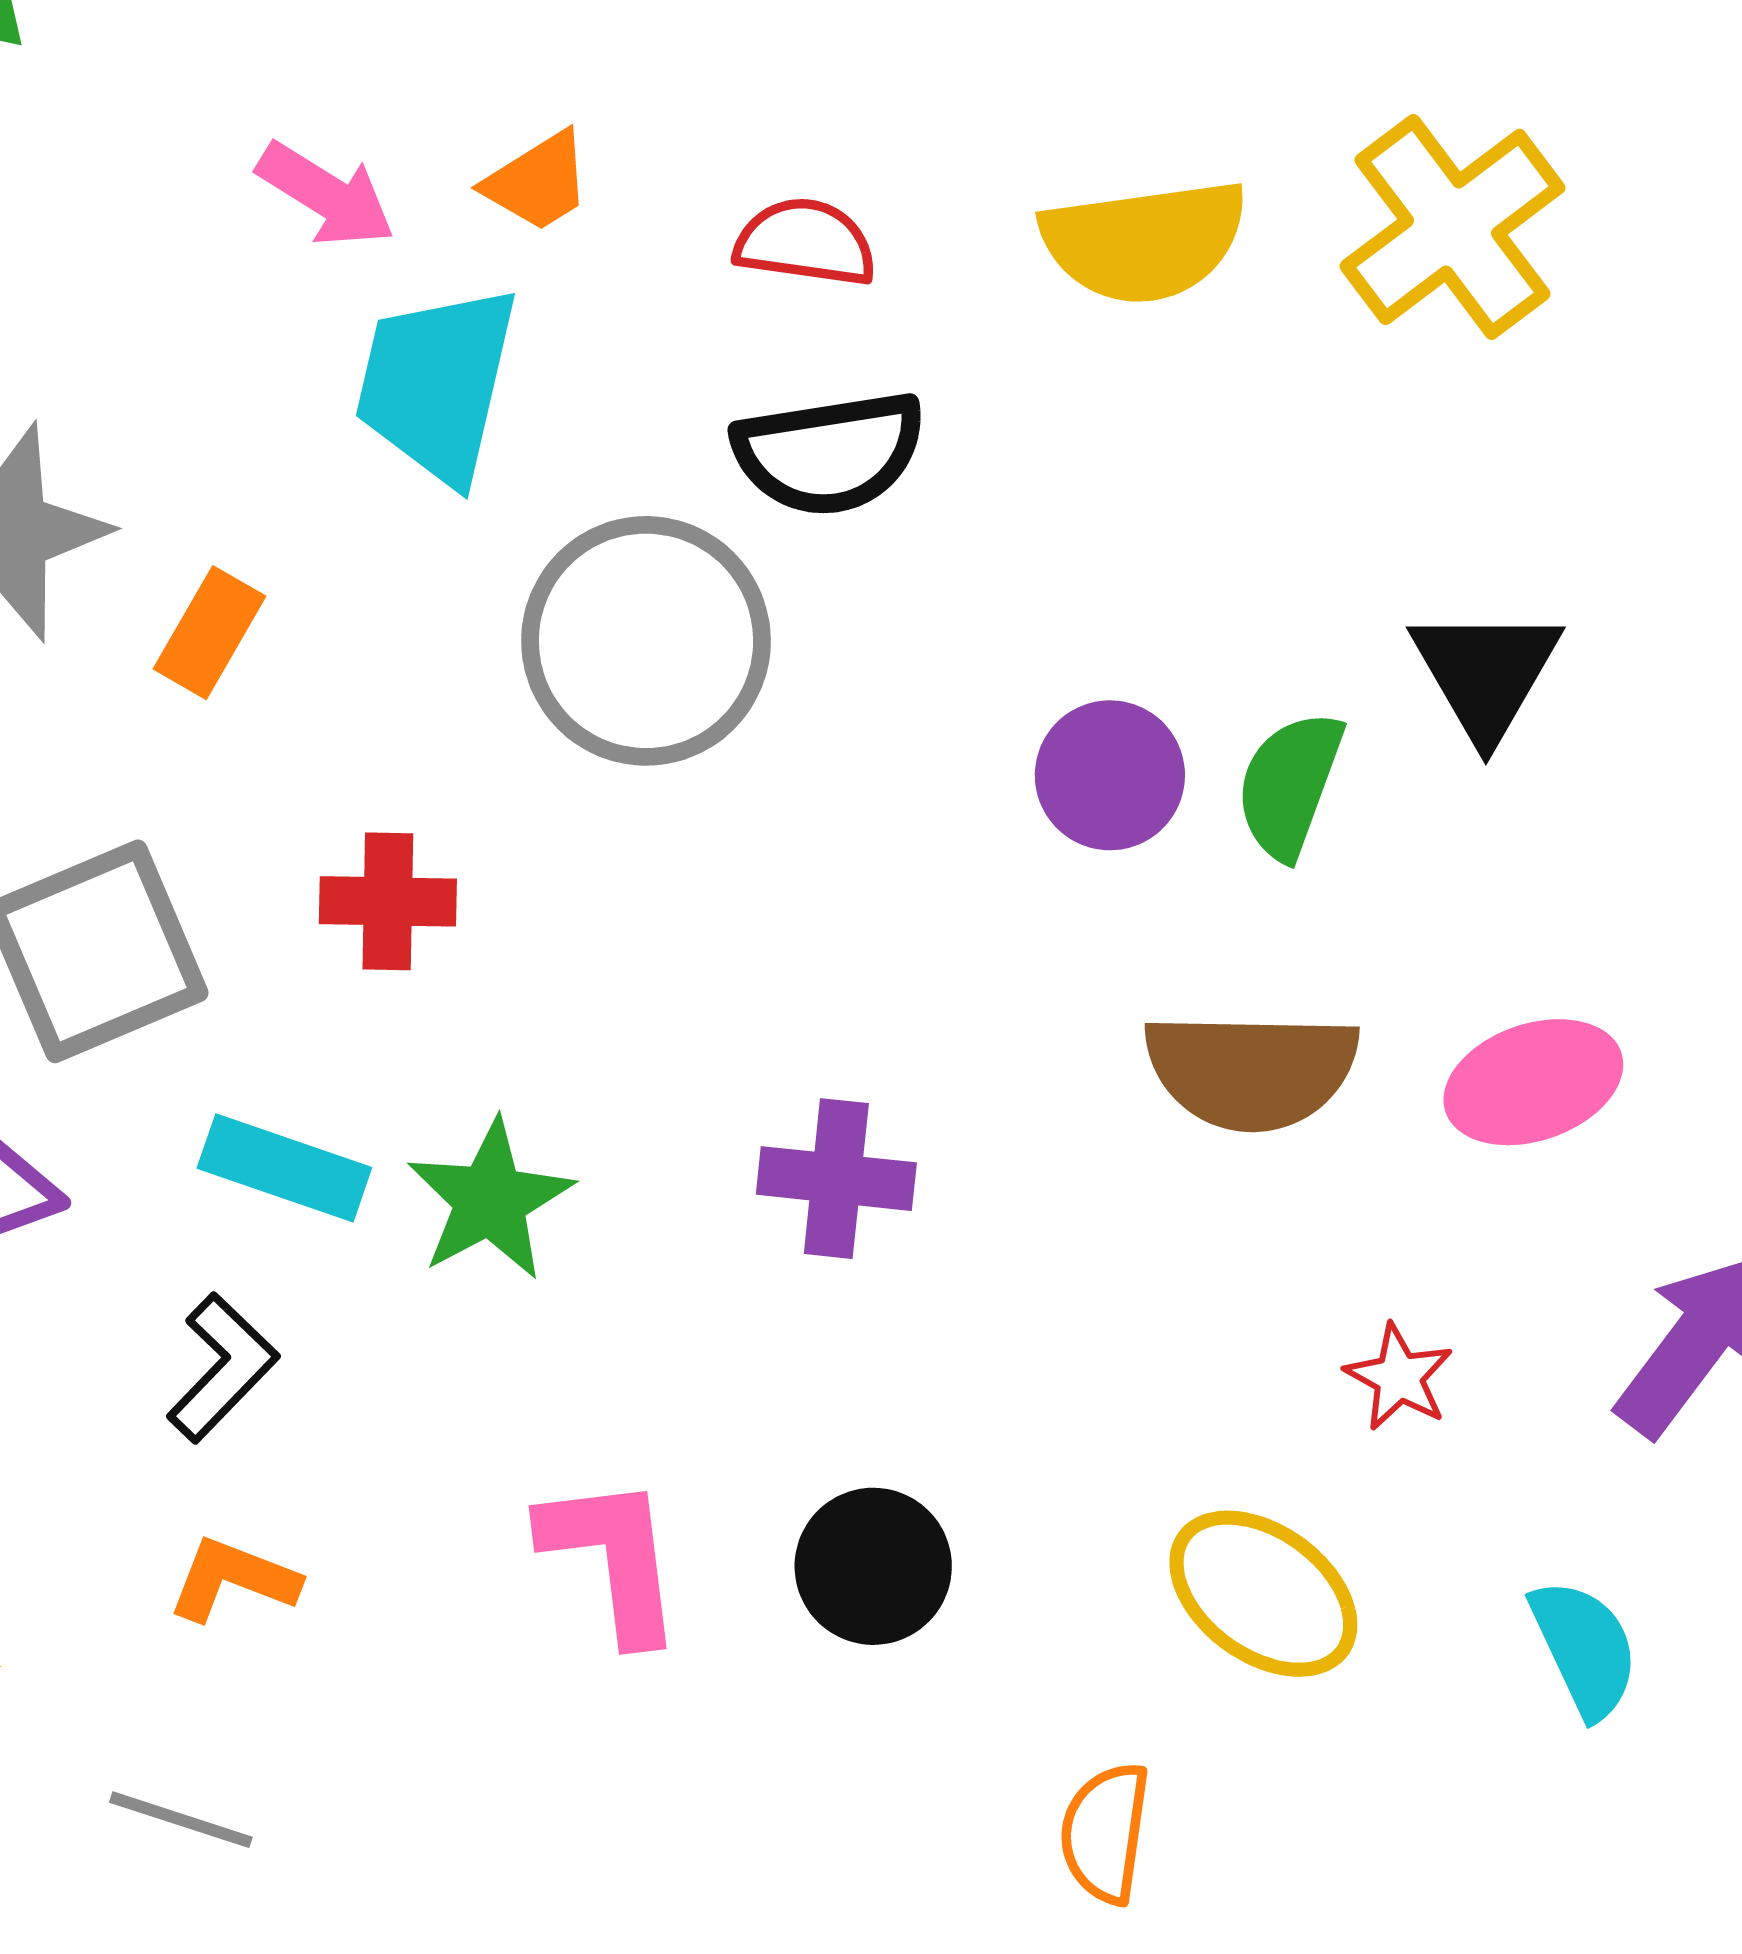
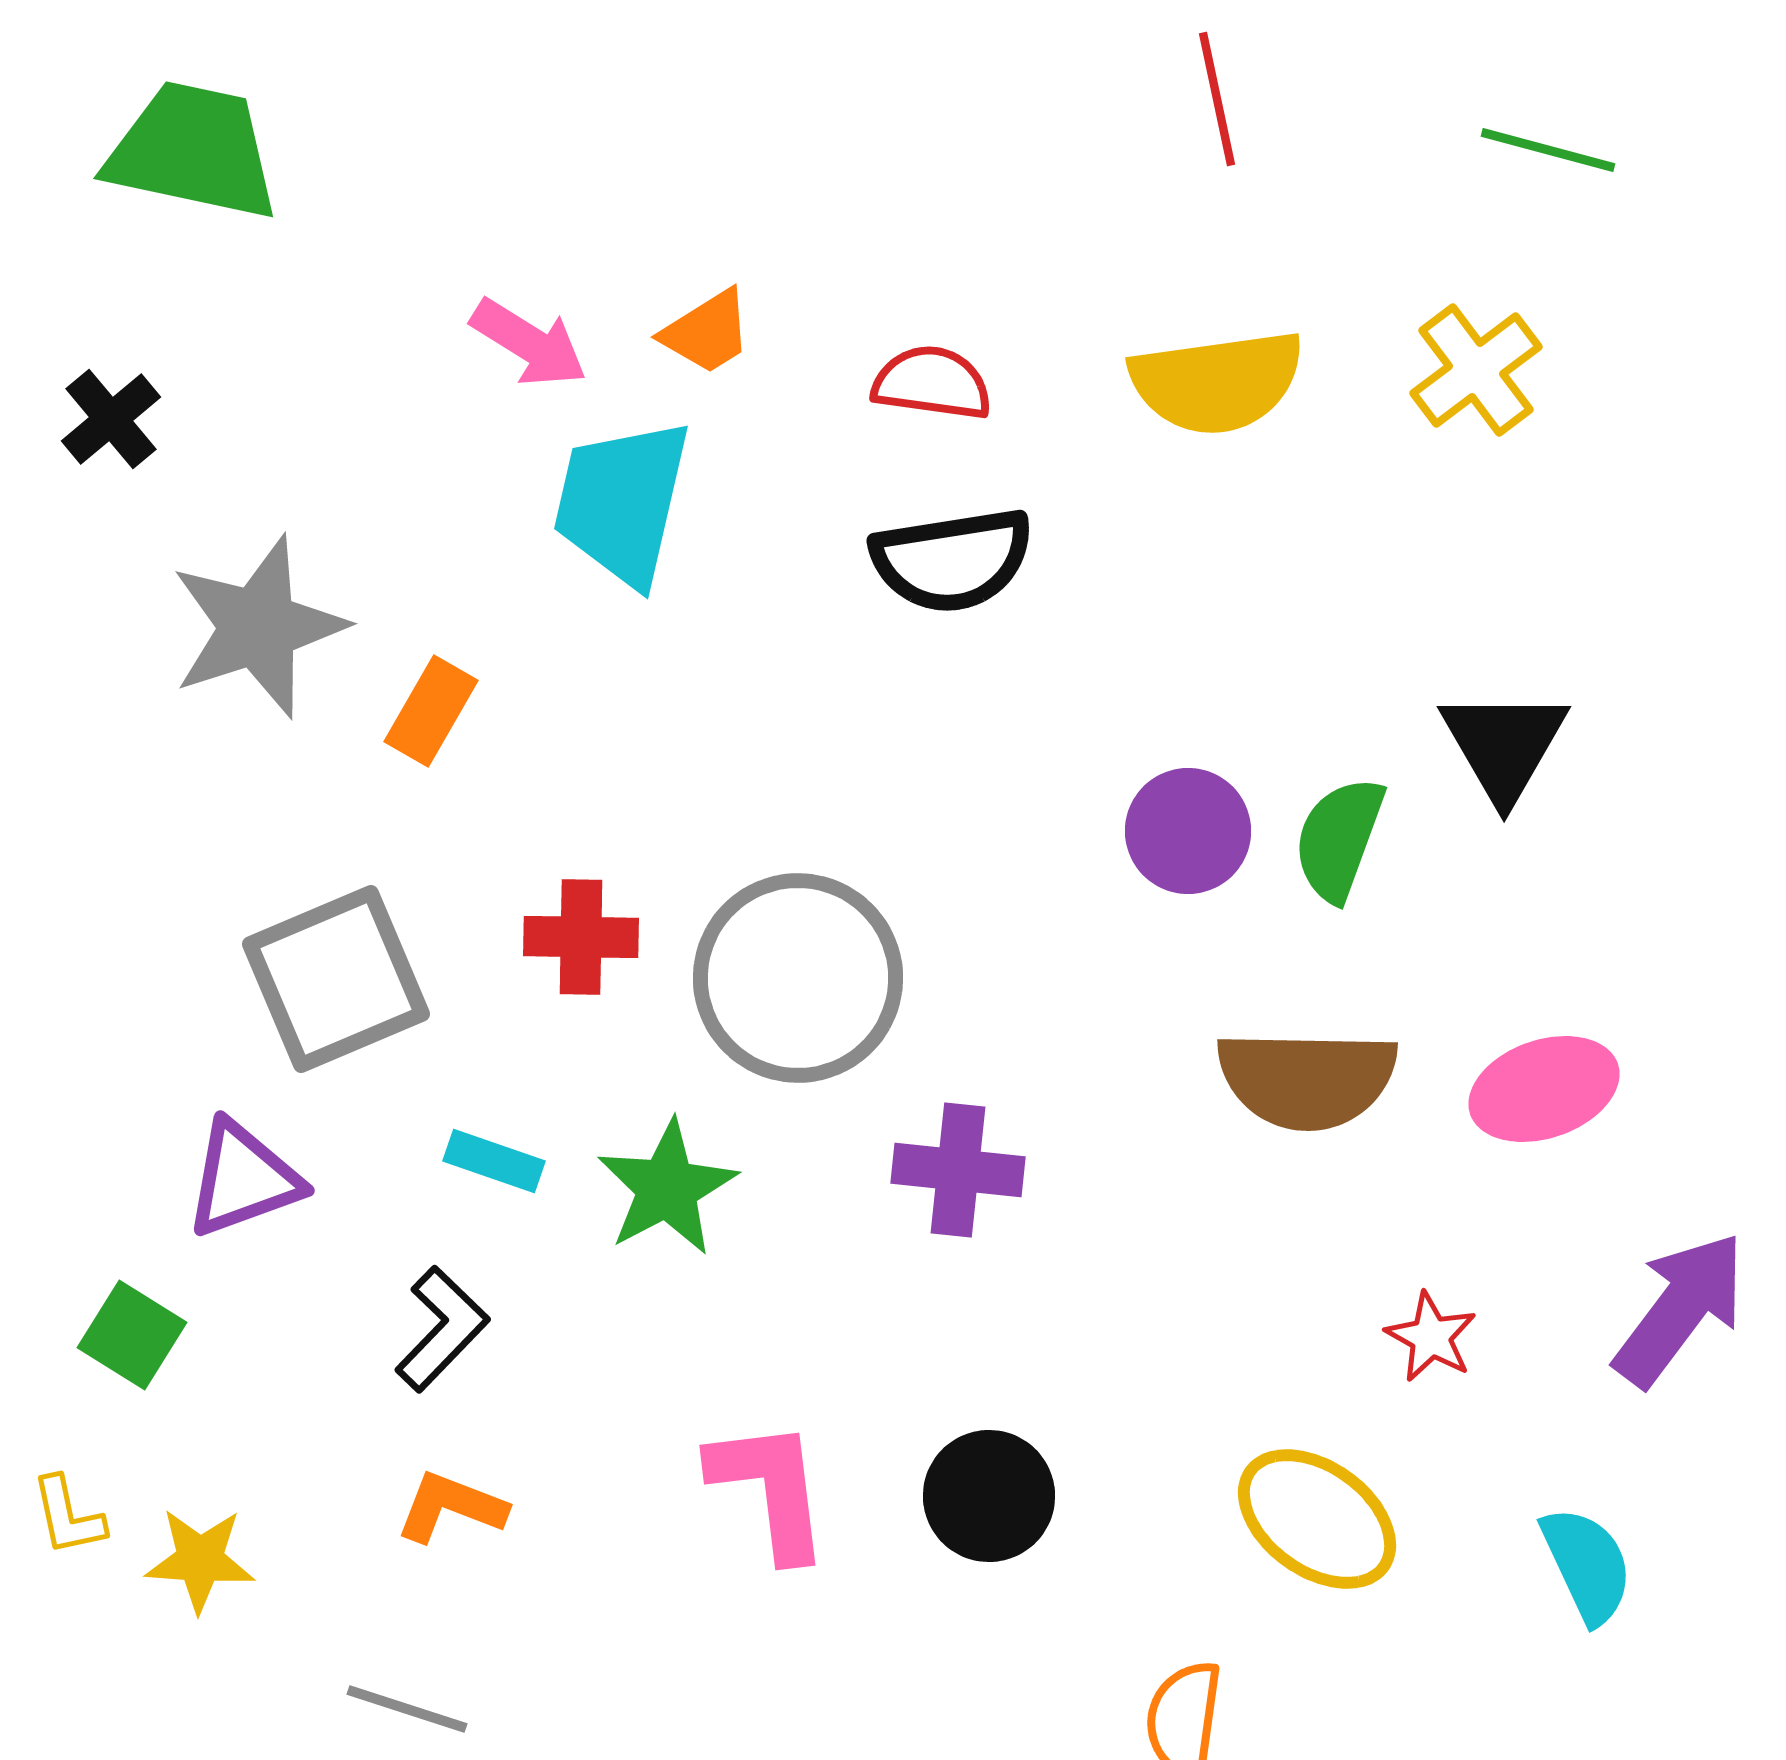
yellow cross: (1452, 227) -> (1476, 370), size x0.7
gray circle: (646, 641) -> (798, 978), moved
cyan rectangle: (284, 1168) -> (494, 1161), size x0.7

